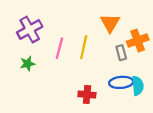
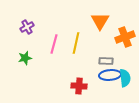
purple cross: (30, 30) -> (27, 27), size x0.6
gray rectangle: (121, 53) -> (106, 61), moved, turned -72

